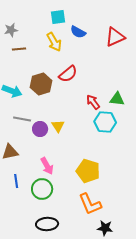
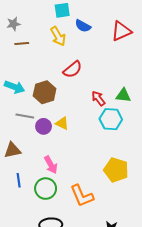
brown hexagon: (41, 84) -> (45, 92), moved
yellow triangle: (58, 126) -> (62, 123), turned -32
yellow pentagon: (88, 171) -> (116, 170), moved
orange L-shape: (90, 204) -> (82, 196), moved

